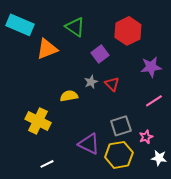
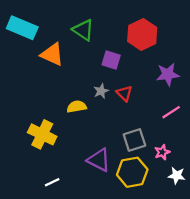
orange triangle: (47, 49) -> (52, 54), turned 45
purple square: (100, 54) -> (111, 60), turned -36

